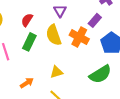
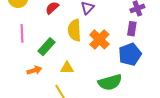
purple rectangle: (95, 20) -> (132, 29), moved, turned -48
green rectangle: (29, 42) -> (47, 47), moved

